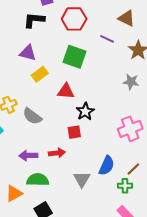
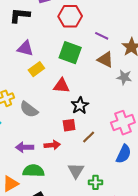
brown triangle: (127, 18) -> (105, 60), moved
black L-shape: (34, 20) -> (20, 15), moved
blue semicircle: (107, 166) -> (124, 154), moved
brown line: (133, 169) -> (89, 137), moved
green cross: (125, 186) -> (95, 182), moved

